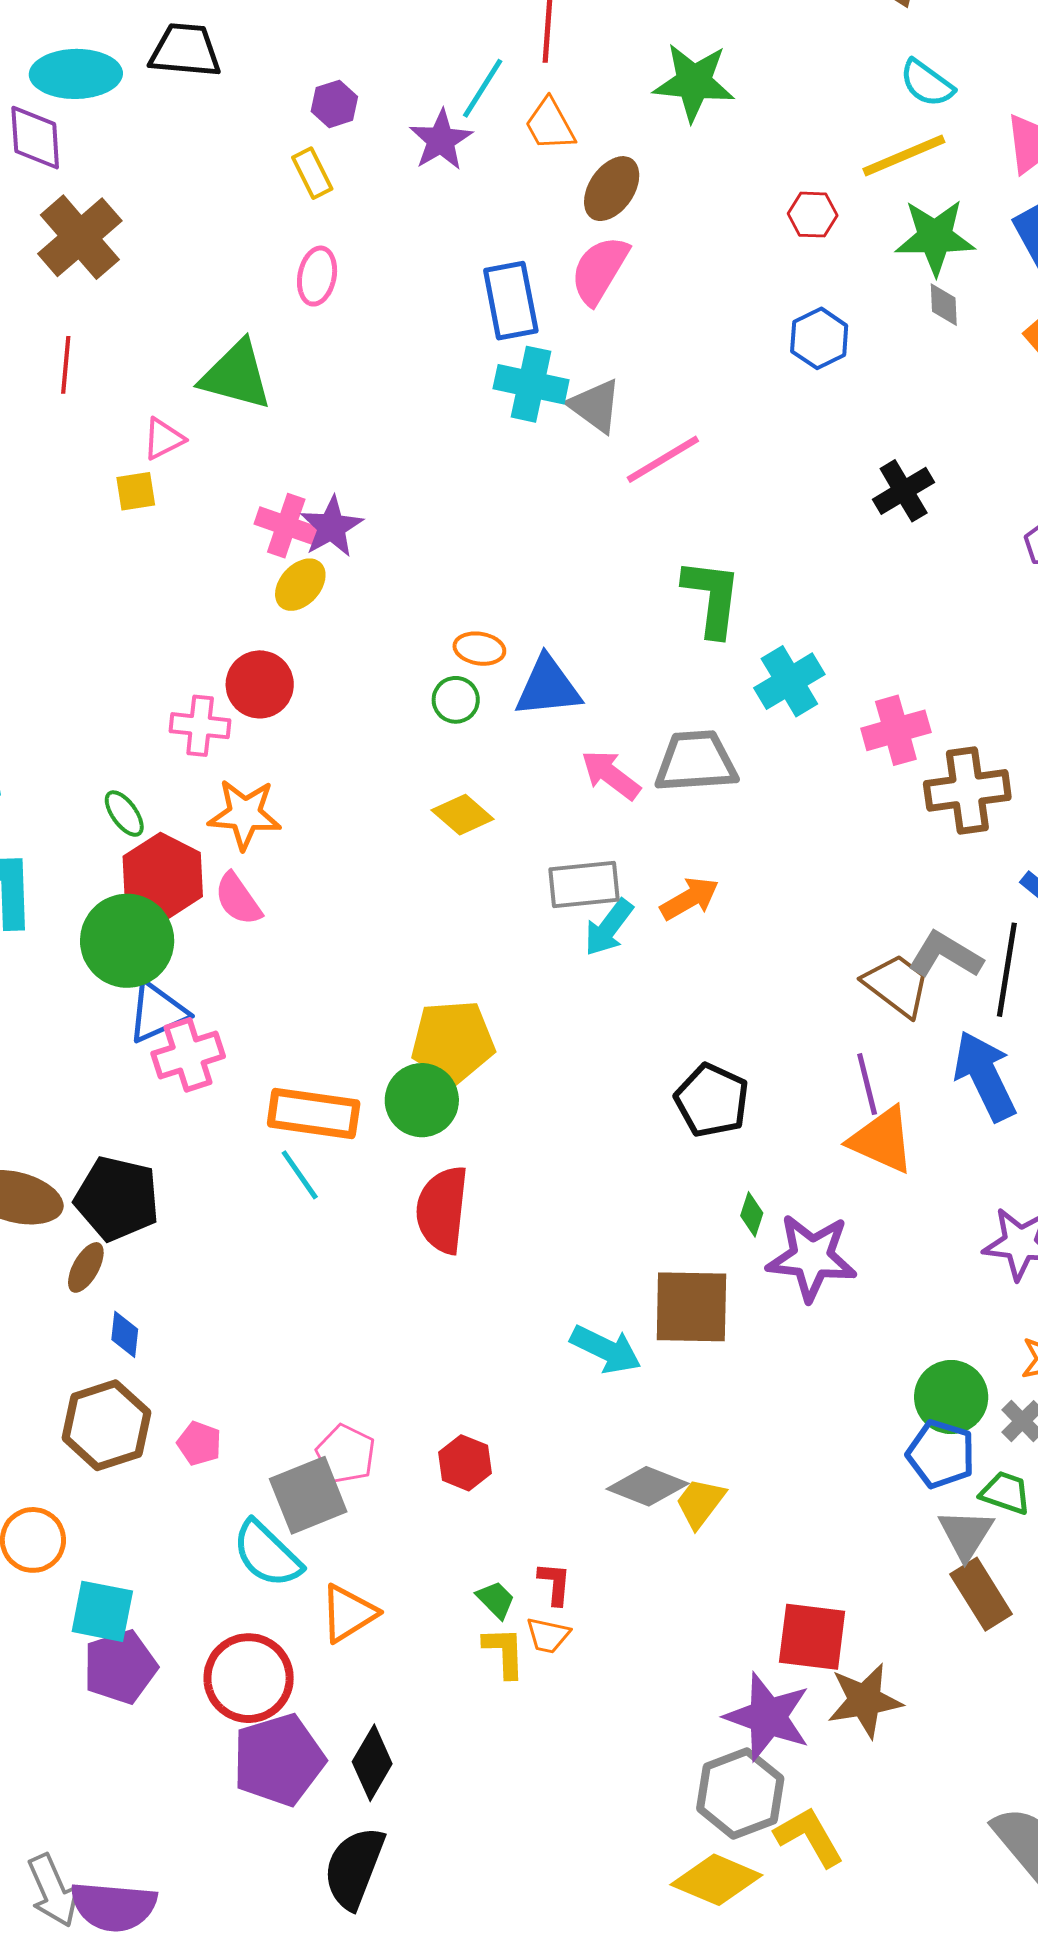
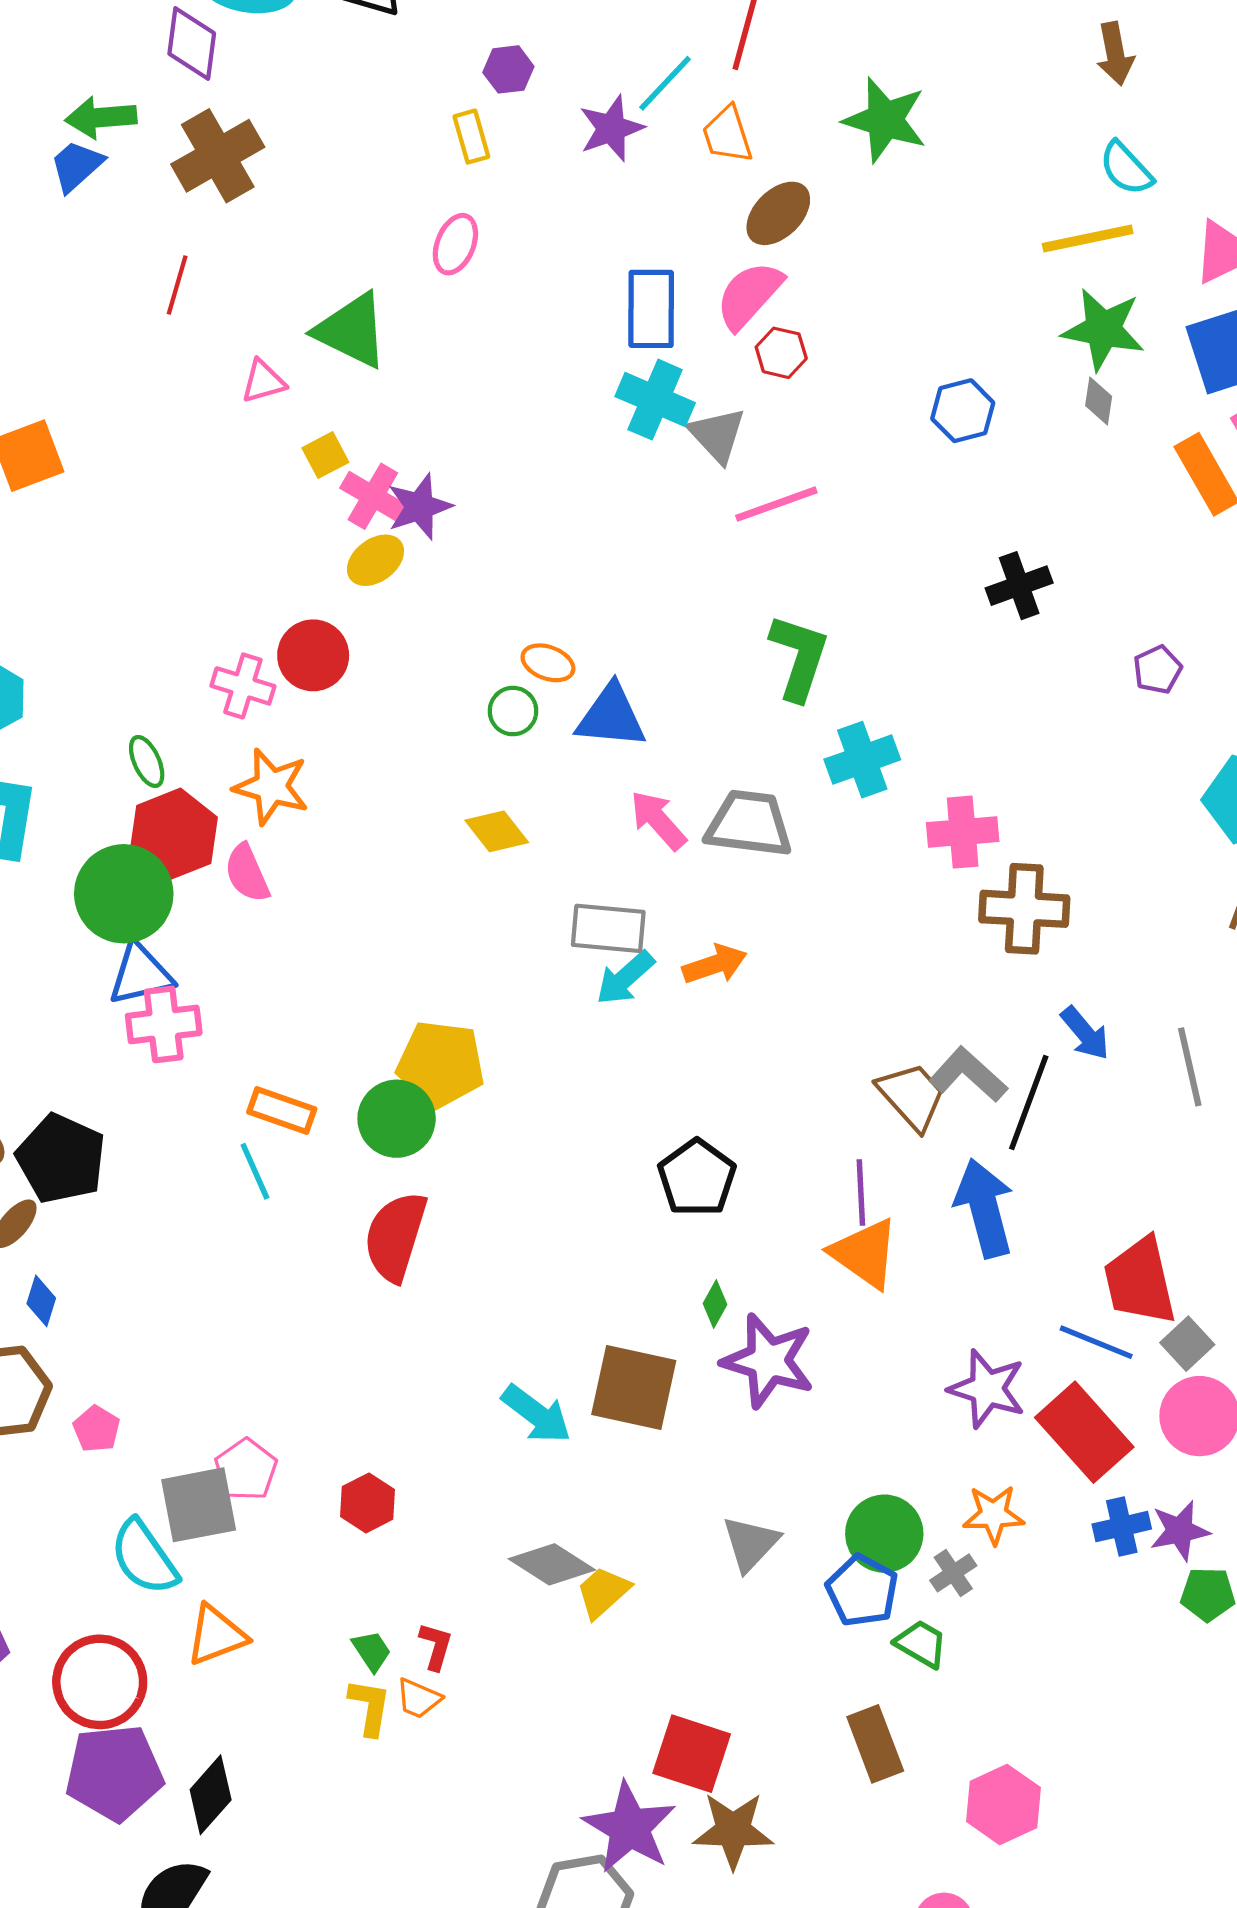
red hexagon: (813, 215) -> (781, 353), moved
yellow square: (136, 491) -> (325, 455), moved, turned -30
orange rectangle: (314, 1113) -> (282, 1110), size x0.7
gray triangle: (966, 1534) -> (751, 1544), moved

